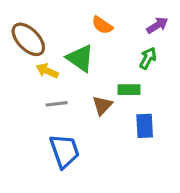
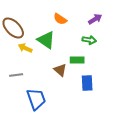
green arrow: (148, 58) -> (89, 40), turned 72
gray line: (57, 104) -> (16, 75), moved
brown triangle: (102, 105) -> (60, 70), turned -32

